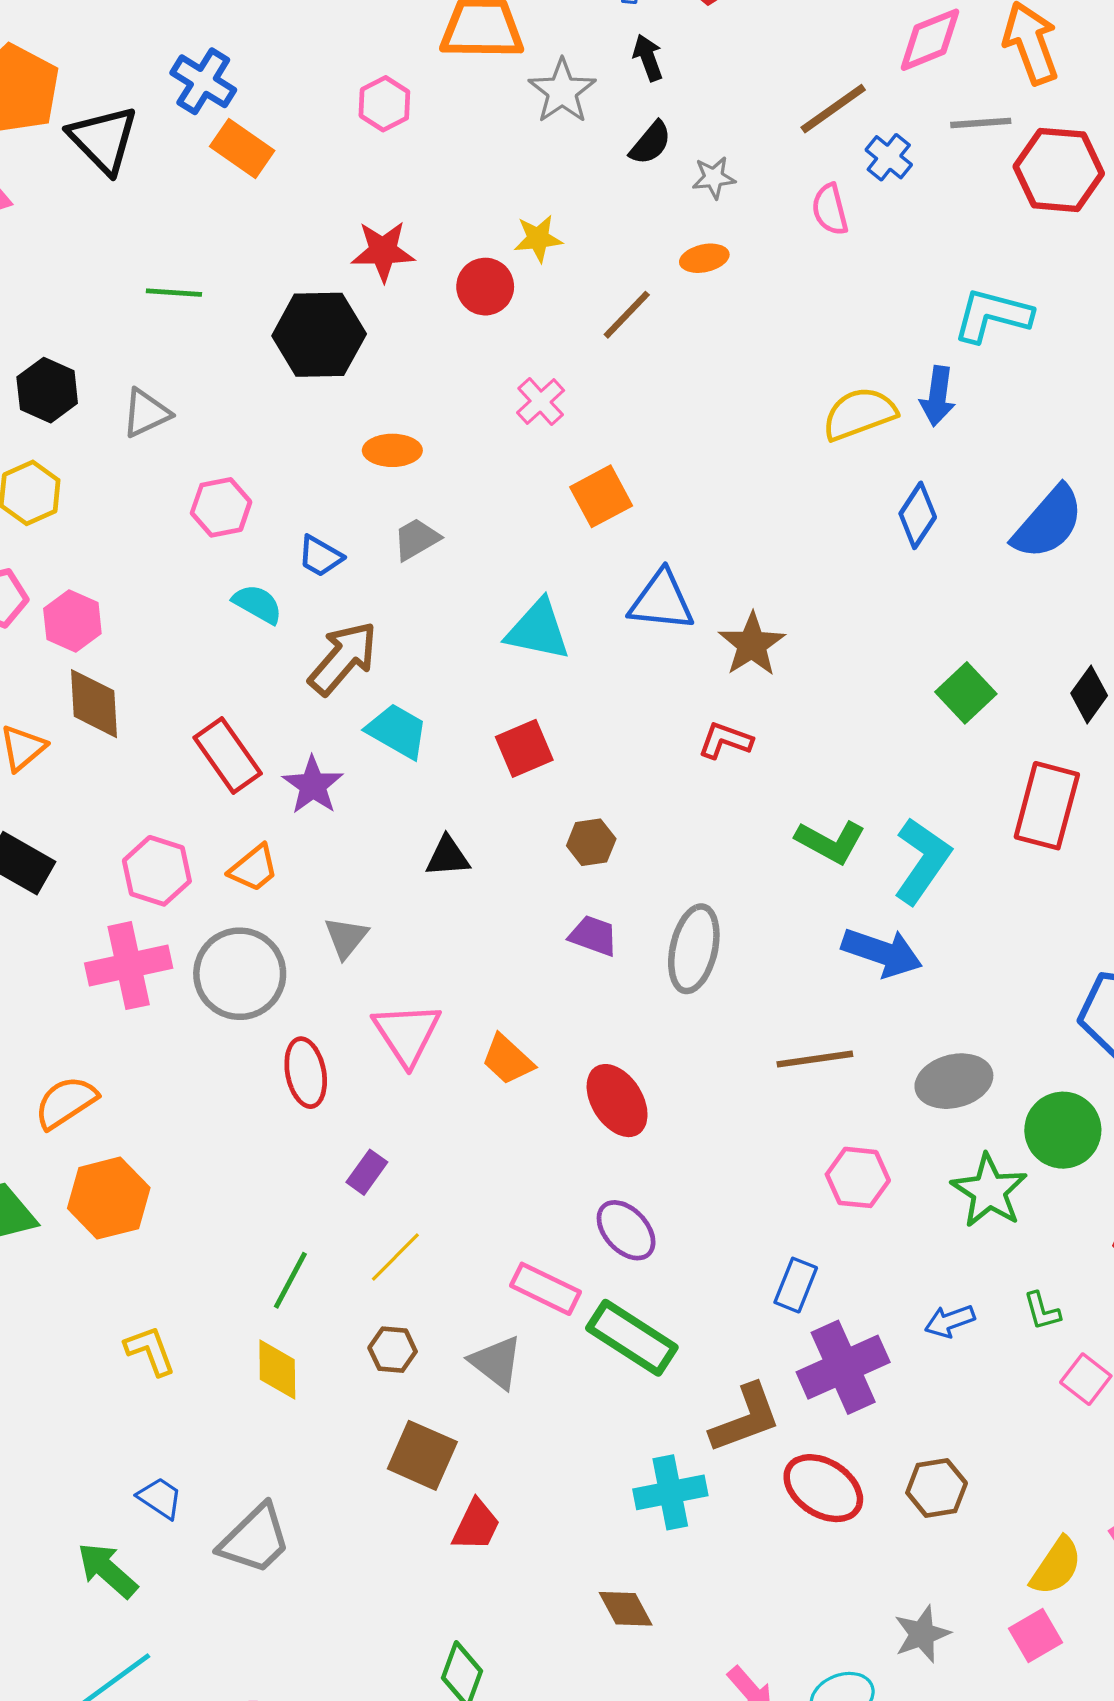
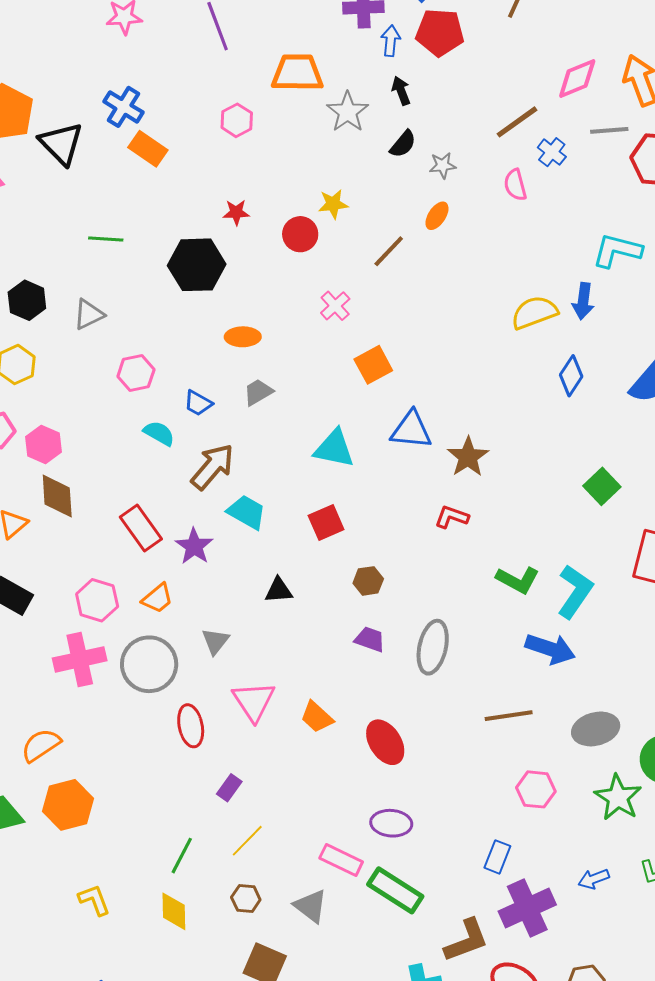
red star: (383, 251) -> (236, 212), size x0.7
orange ellipse: (704, 258) -> (437, 216), turned -44
purple ellipse: (626, 1230) -> (391, 823), turned -42

